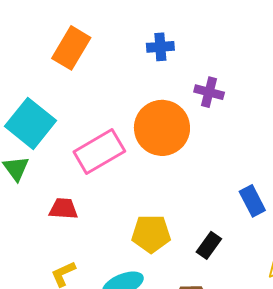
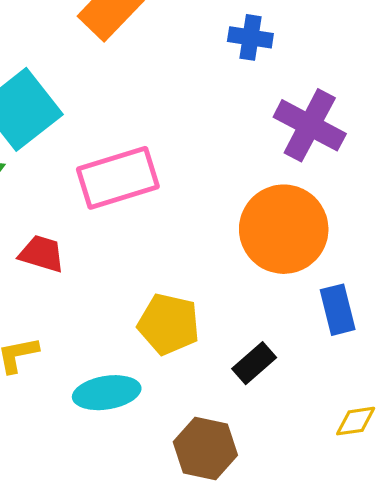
purple cross: (209, 92) -> (310, 125), size x1.5
orange circle: (162, 128) -> (284, 229), moved

